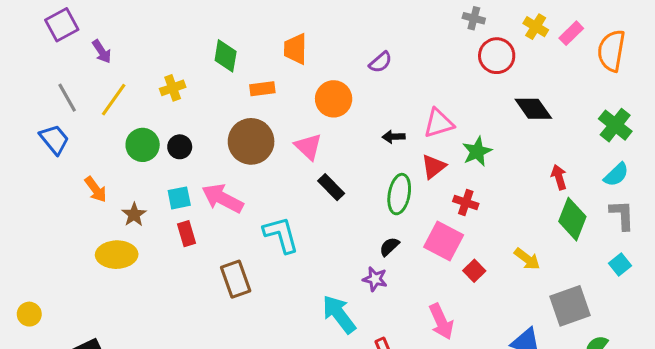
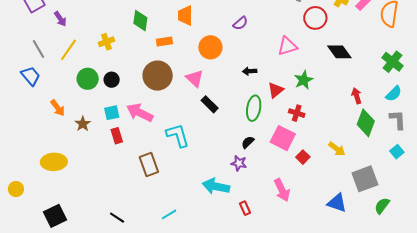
pink triangle: (439, 123) -> (287, 46), moved
yellow ellipse: (117, 255) -> (54, 162), moved
cyan arrow: (339, 314) -> (216, 186), turned -40

